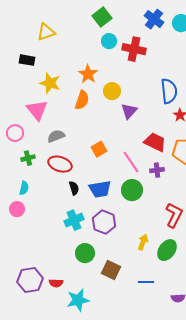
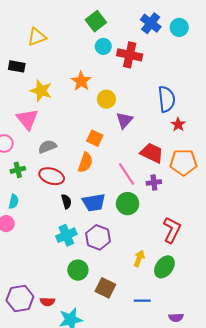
orange semicircle: (82, 100) -> (85, 162), moved
orange square: (99, 149) -> (95, 138), moved, turned -35

